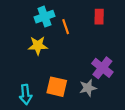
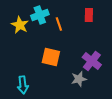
yellow star: (38, 46) -> (20, 25), moved, turned 30
orange square: (57, 87) -> (51, 57), moved

